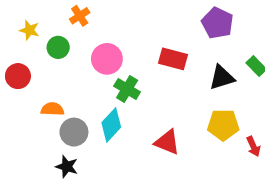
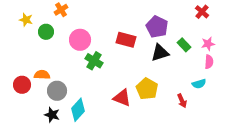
purple pentagon: (217, 23) -> (157, 27), moved
red circle: (18, 76) -> (22, 85), moved
cyan diamond: (111, 125) -> (78, 110), moved
yellow pentagon: (223, 125) -> (147, 89), moved, turned 30

